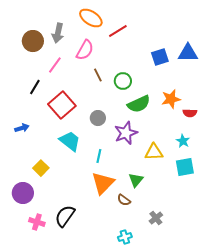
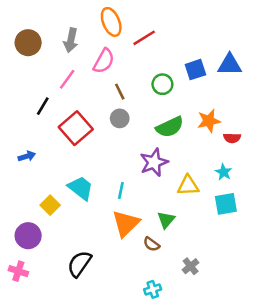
orange ellipse: (91, 18) -> (111, 22), turned 35
brown circle: (33, 41) -> (28, 43), moved
green circle: (123, 81) -> (162, 84), moved
gray circle: (98, 118) -> (120, 118), moved
cyan trapezoid: (70, 141) -> (81, 188), moved
pink cross: (37, 222) -> (18, 271), moved

